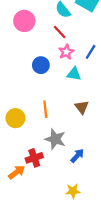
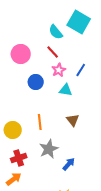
pink circle: (24, 21) -> (21, 54), moved
gray star: (55, 139) -> (49, 149), turned 30
red cross: (34, 158) -> (19, 158), moved

